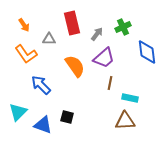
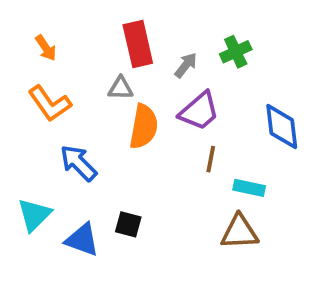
gray triangle: (49, 39) -> (121, 88), moved
blue diamond: (147, 52) -> (282, 127), moved
orange semicircle: (75, 66) -> (144, 127), turned 45

